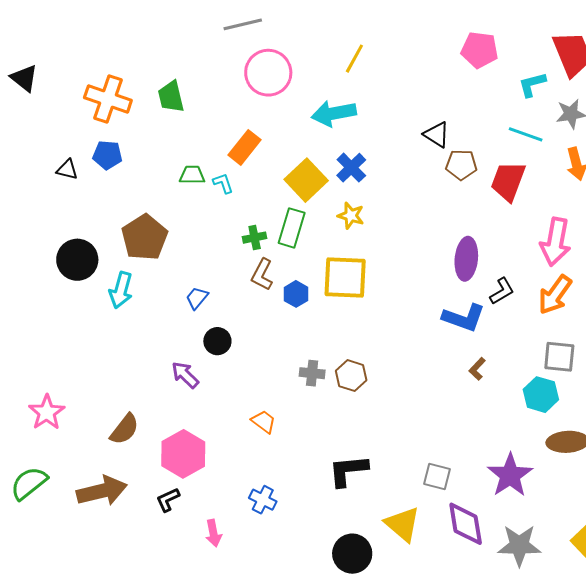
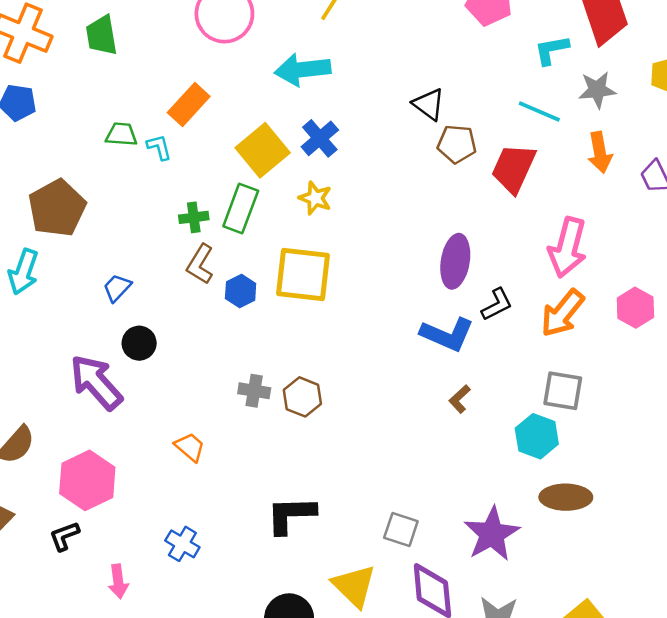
purple arrow: (185, 375) -> (96, 382), size x1.6

